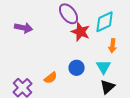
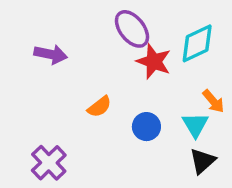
orange arrow: (113, 46) -> (213, 101), moved, turned -48
orange semicircle: (51, 78) -> (99, 107), moved

